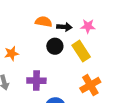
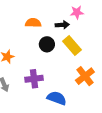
pink star: (88, 26) -> (77, 12), moved
black arrow: (64, 27) -> (62, 25), moved

